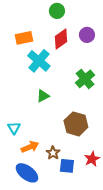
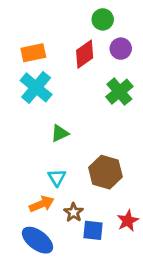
green circle: (57, 11) -> (103, 19), moved
cyan cross: (39, 61) -> (36, 87), moved
green cross: (85, 79) -> (119, 92), moved
cyan triangle: (14, 128) -> (57, 178), moved

